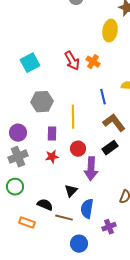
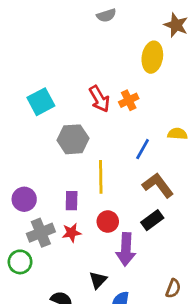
orange cross: (93, 62) -> (129, 100), turned 32
blue line: (103, 97) -> (143, 149), turned 42
gray hexagon: (42, 102) -> (73, 139), moved
gray cross: (18, 157) -> (41, 233), moved
green circle: (15, 187) -> (20, 262), moved

